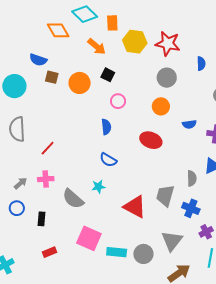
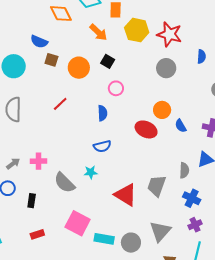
orange circle: (161, 106) -> (162, 110), moved
blue semicircle: (189, 124) -> (181, 126), moved, turned 64
red line: (48, 148) -> (60, 104), moved
blue semicircle: (108, 160) -> (102, 146), turned -48
blue cross: (191, 208) -> (192, 198), moved

